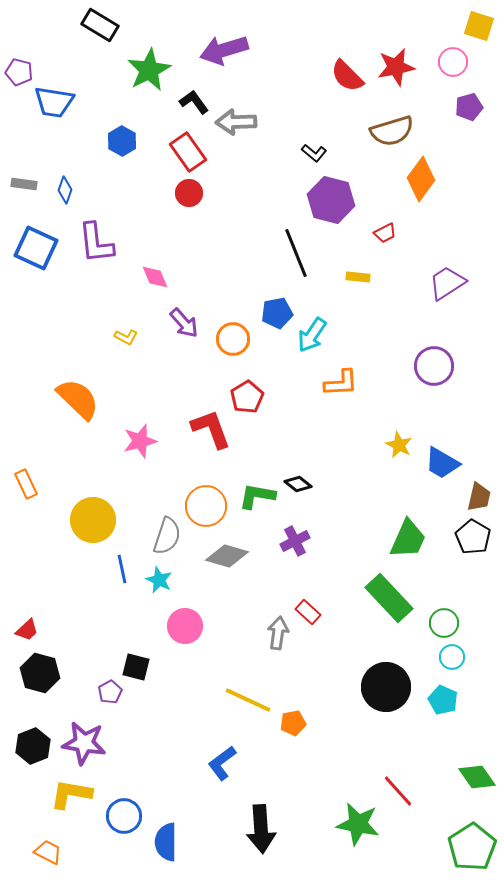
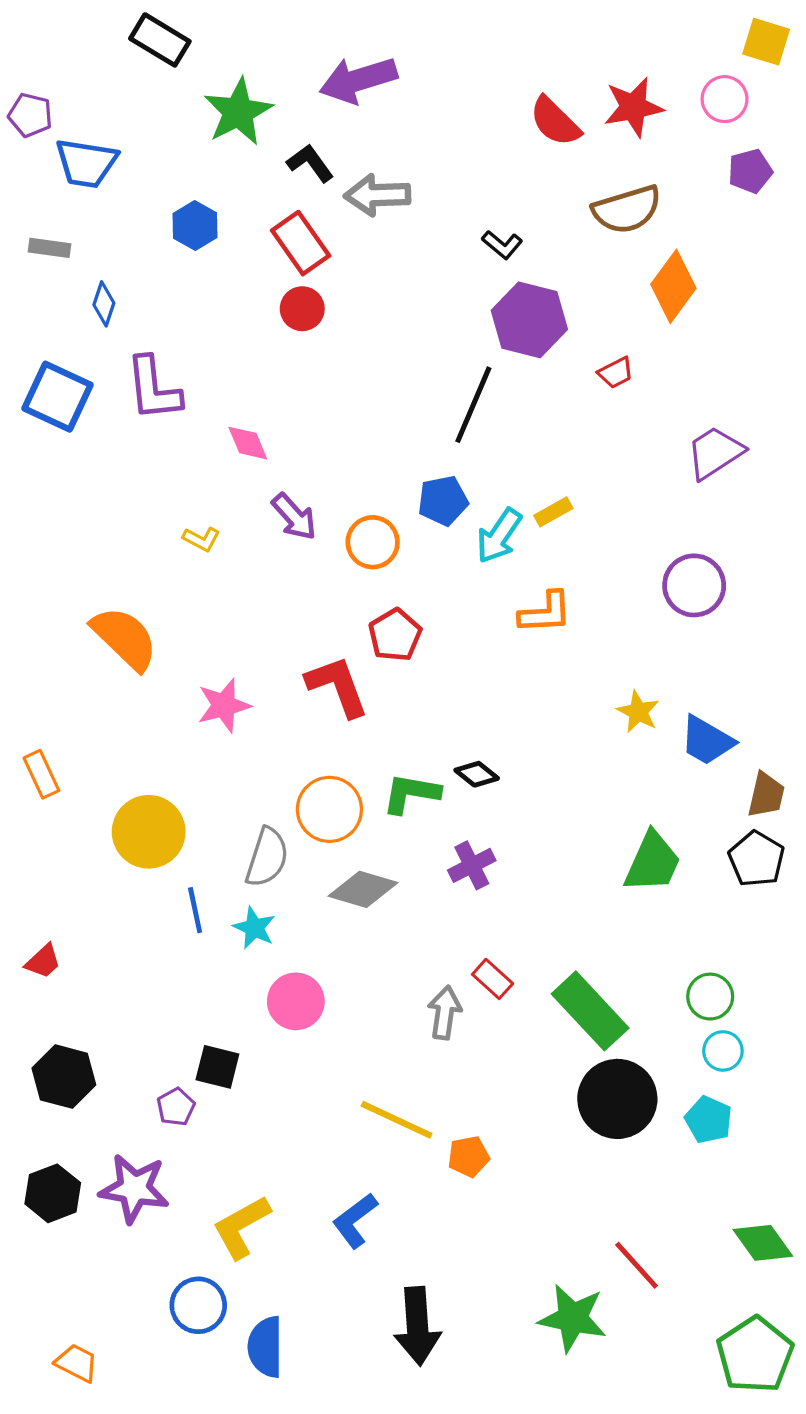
gray rectangle: (24, 184) -> (49, 248), moved
black line: (296, 253) -> (473, 405), turned 45
yellow rectangle: (358, 277) -> (553, 512), moved, turned -35
green rectangle: (389, 598) -> (590, 1011), moved
red trapezoid: (27, 630) -> (43, 961), moved
yellow L-shape: (71, 794) -> (241, 1227), moved, turned -39

